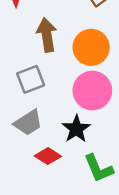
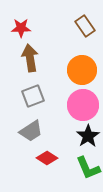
brown arrow: (47, 35) -> (30, 58), moved
black star: (76, 129) -> (88, 136), moved

